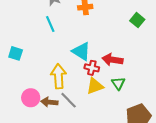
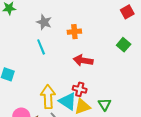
cyan triangle: (81, 51) -> (68, 101), moved
red arrow: (112, 60) -> (83, 60), moved

